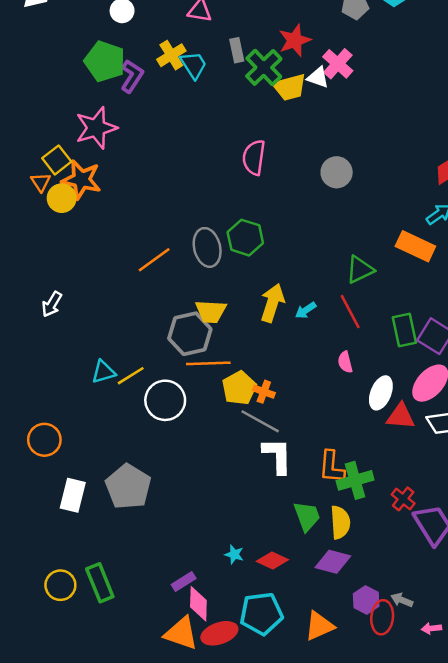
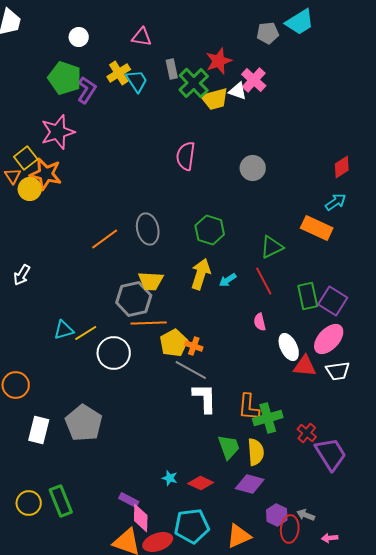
green hexagon: (245, 238) -> (210, 230), moved
white ellipse: (381, 393) -> (289, 347), turned -48
purple rectangle: (184, 582) -> (129, 500), turned 60

